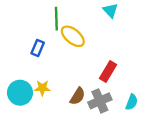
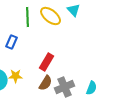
yellow ellipse: (73, 36) -> (51, 16), moved
red rectangle: (108, 72) -> (47, 62), moved

